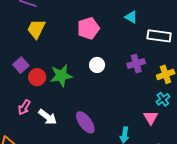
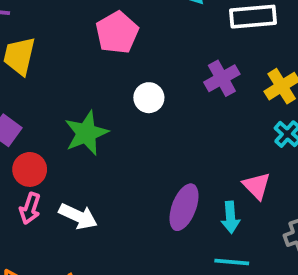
red circle: (37, 77) -> (30, 169), moved
pink triangle: (151, 118) -> (257, 186), moved
purple ellipse: (85, 122) -> (184, 207), moved, turned 70

